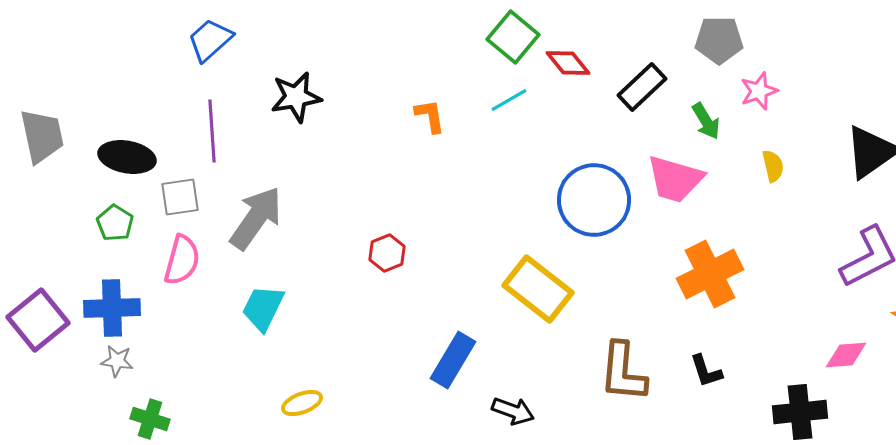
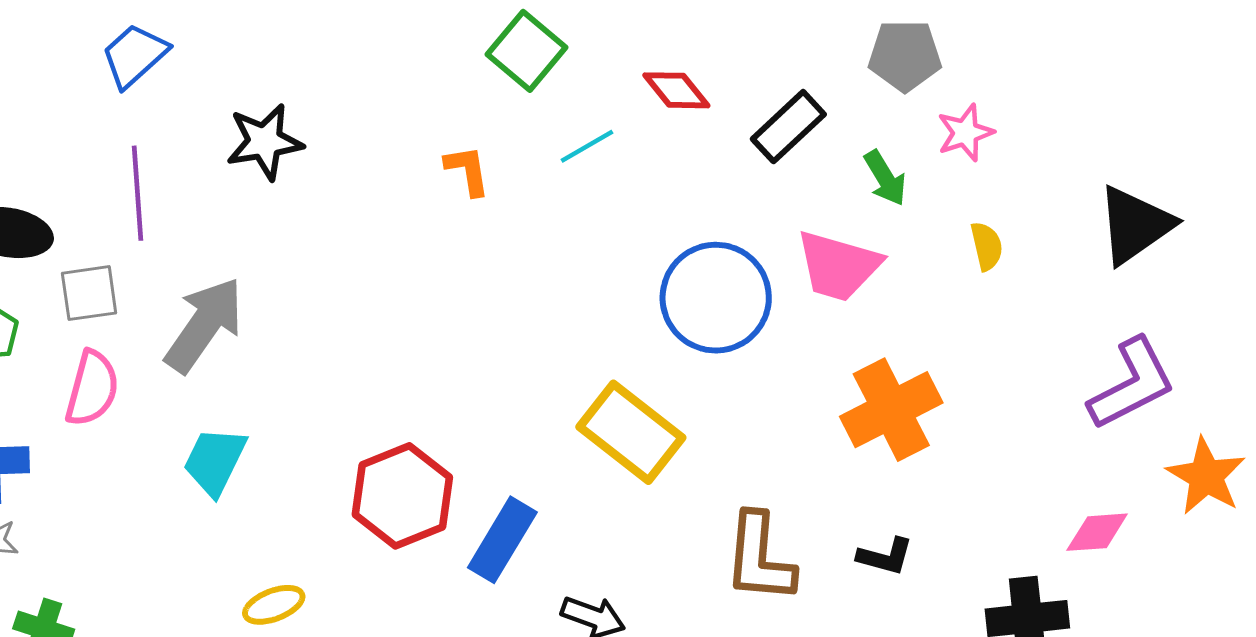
green square: (513, 37) -> (526, 51), moved
red hexagon: (387, 253) -> (402, 496), moved, size x1.8
black L-shape: (706, 371) -> (885, 556), turned -57

